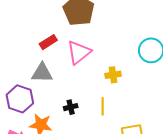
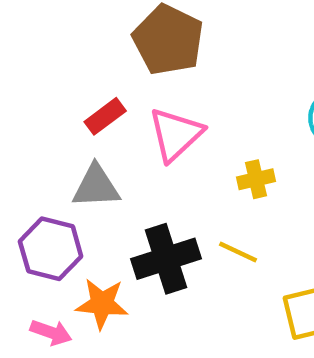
yellow line: (103, 106) -> (238, 252), turned -60
black cross: (71, 107) -> (166, 259), size x2.0

